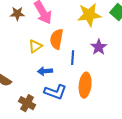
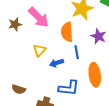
orange semicircle: (57, 39) -> (67, 32), moved
blue arrow: (45, 71) -> (57, 63), moved

